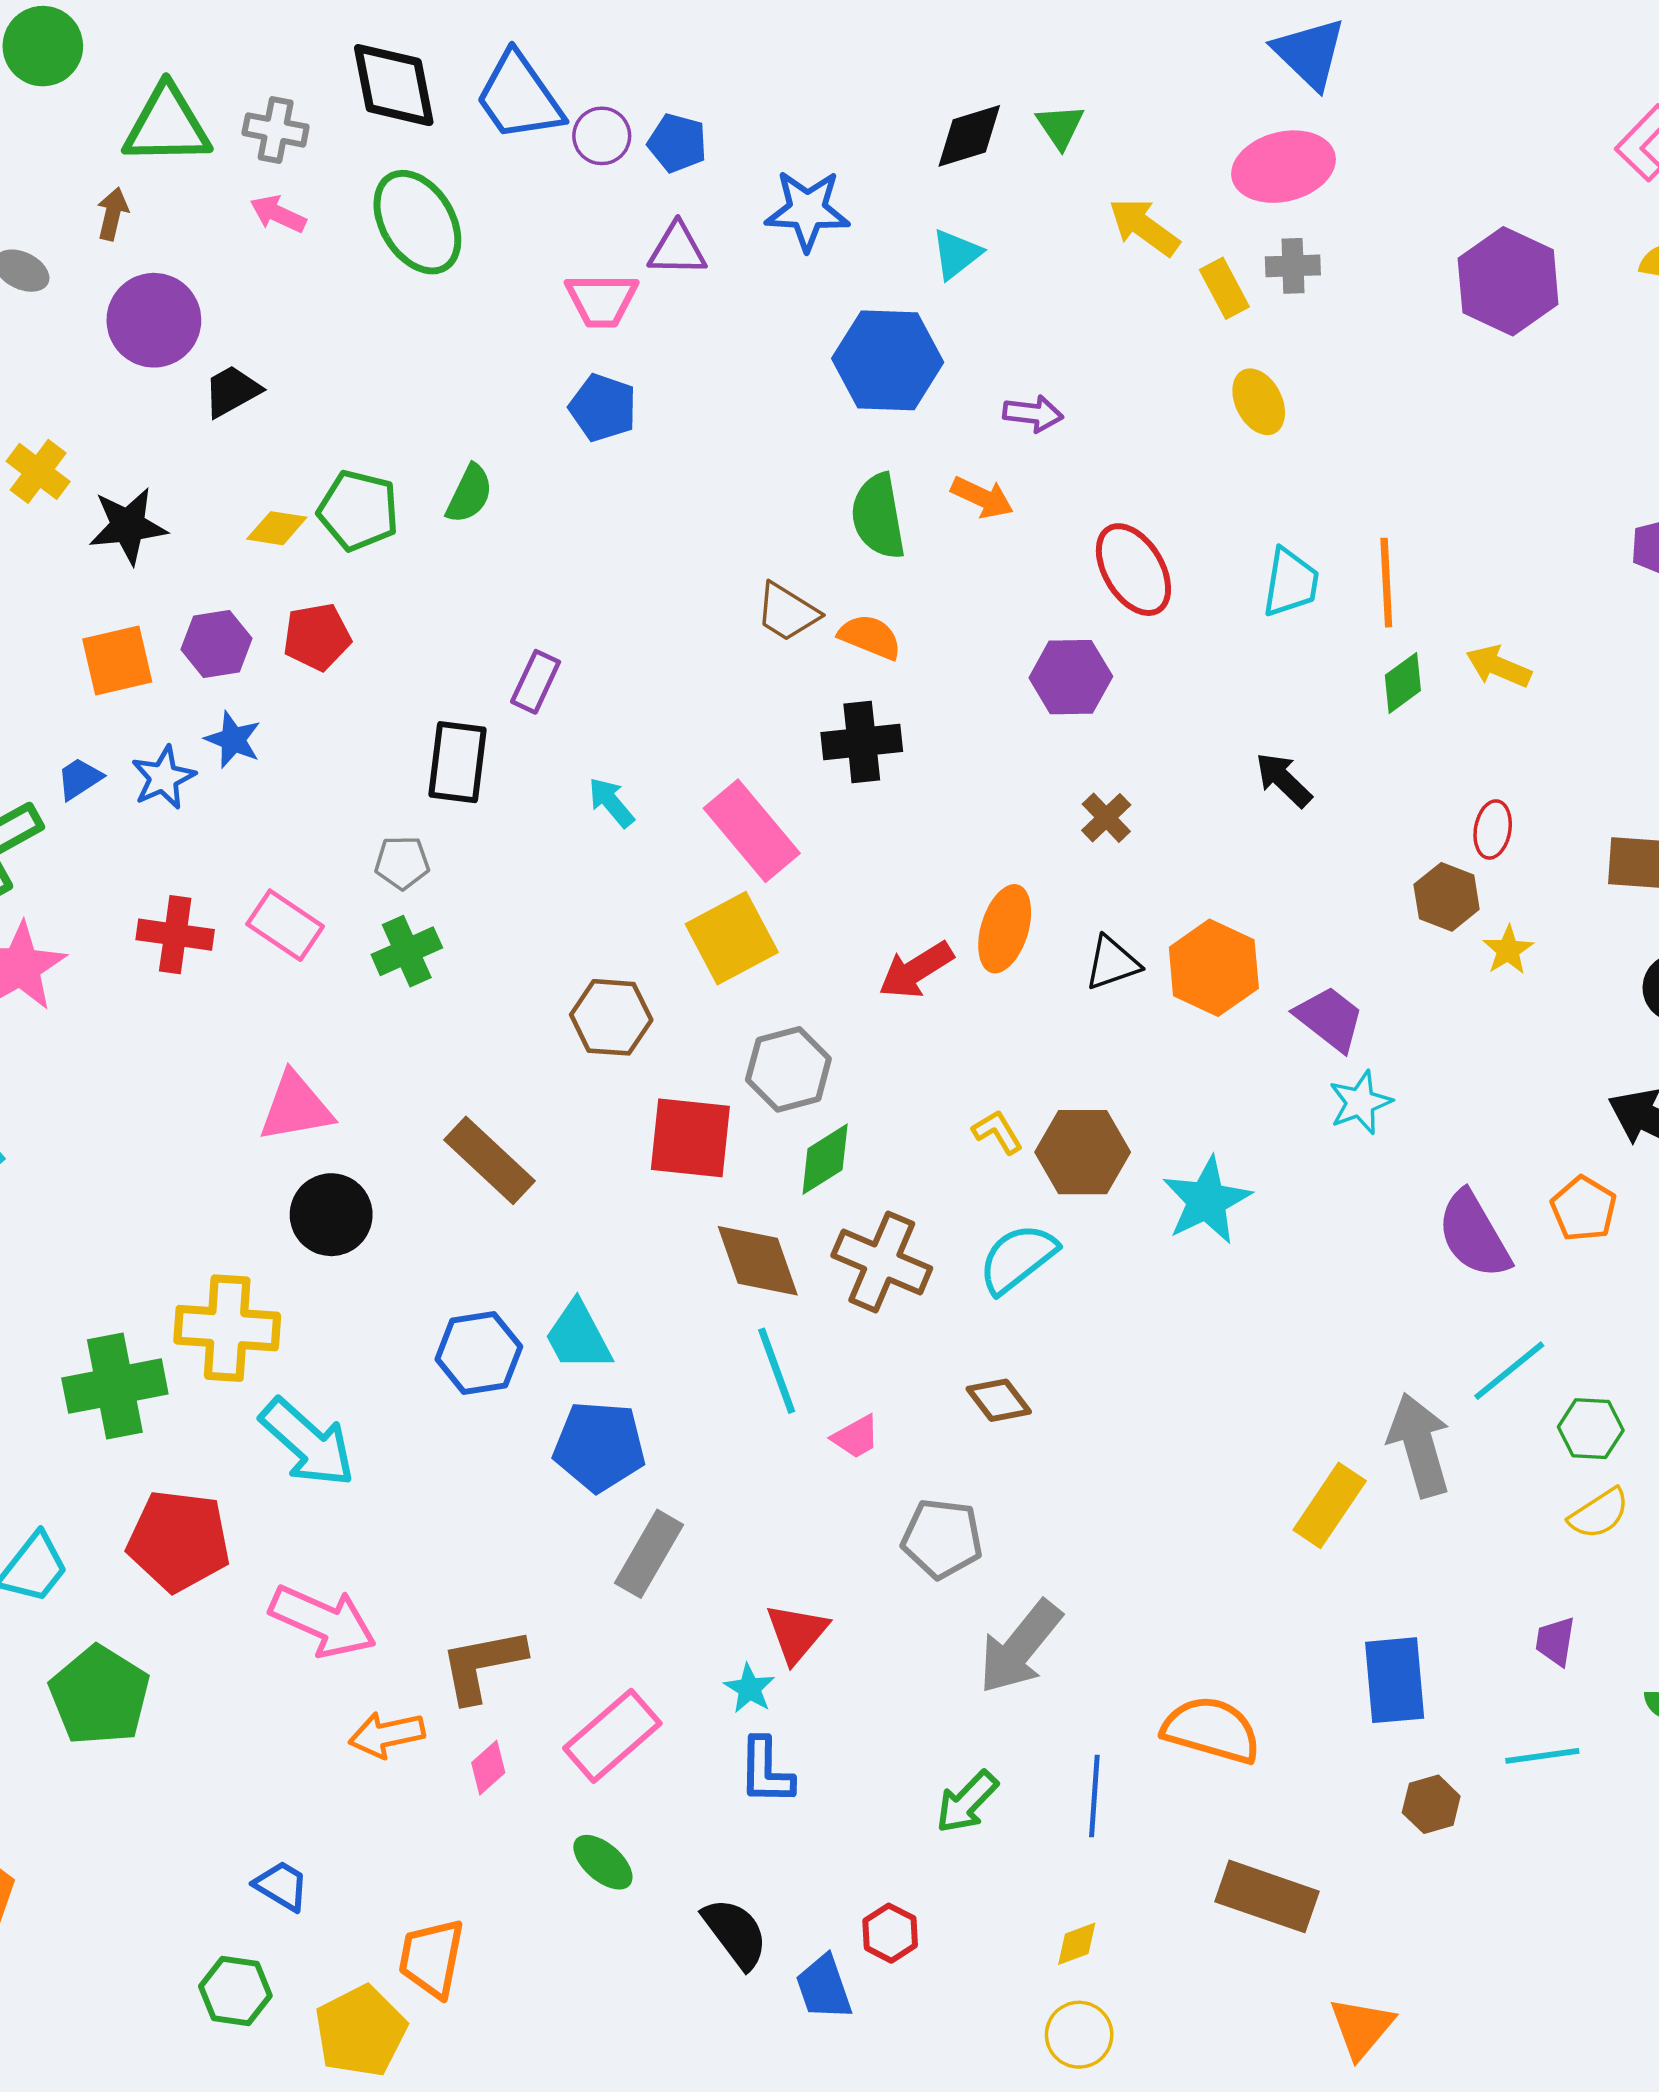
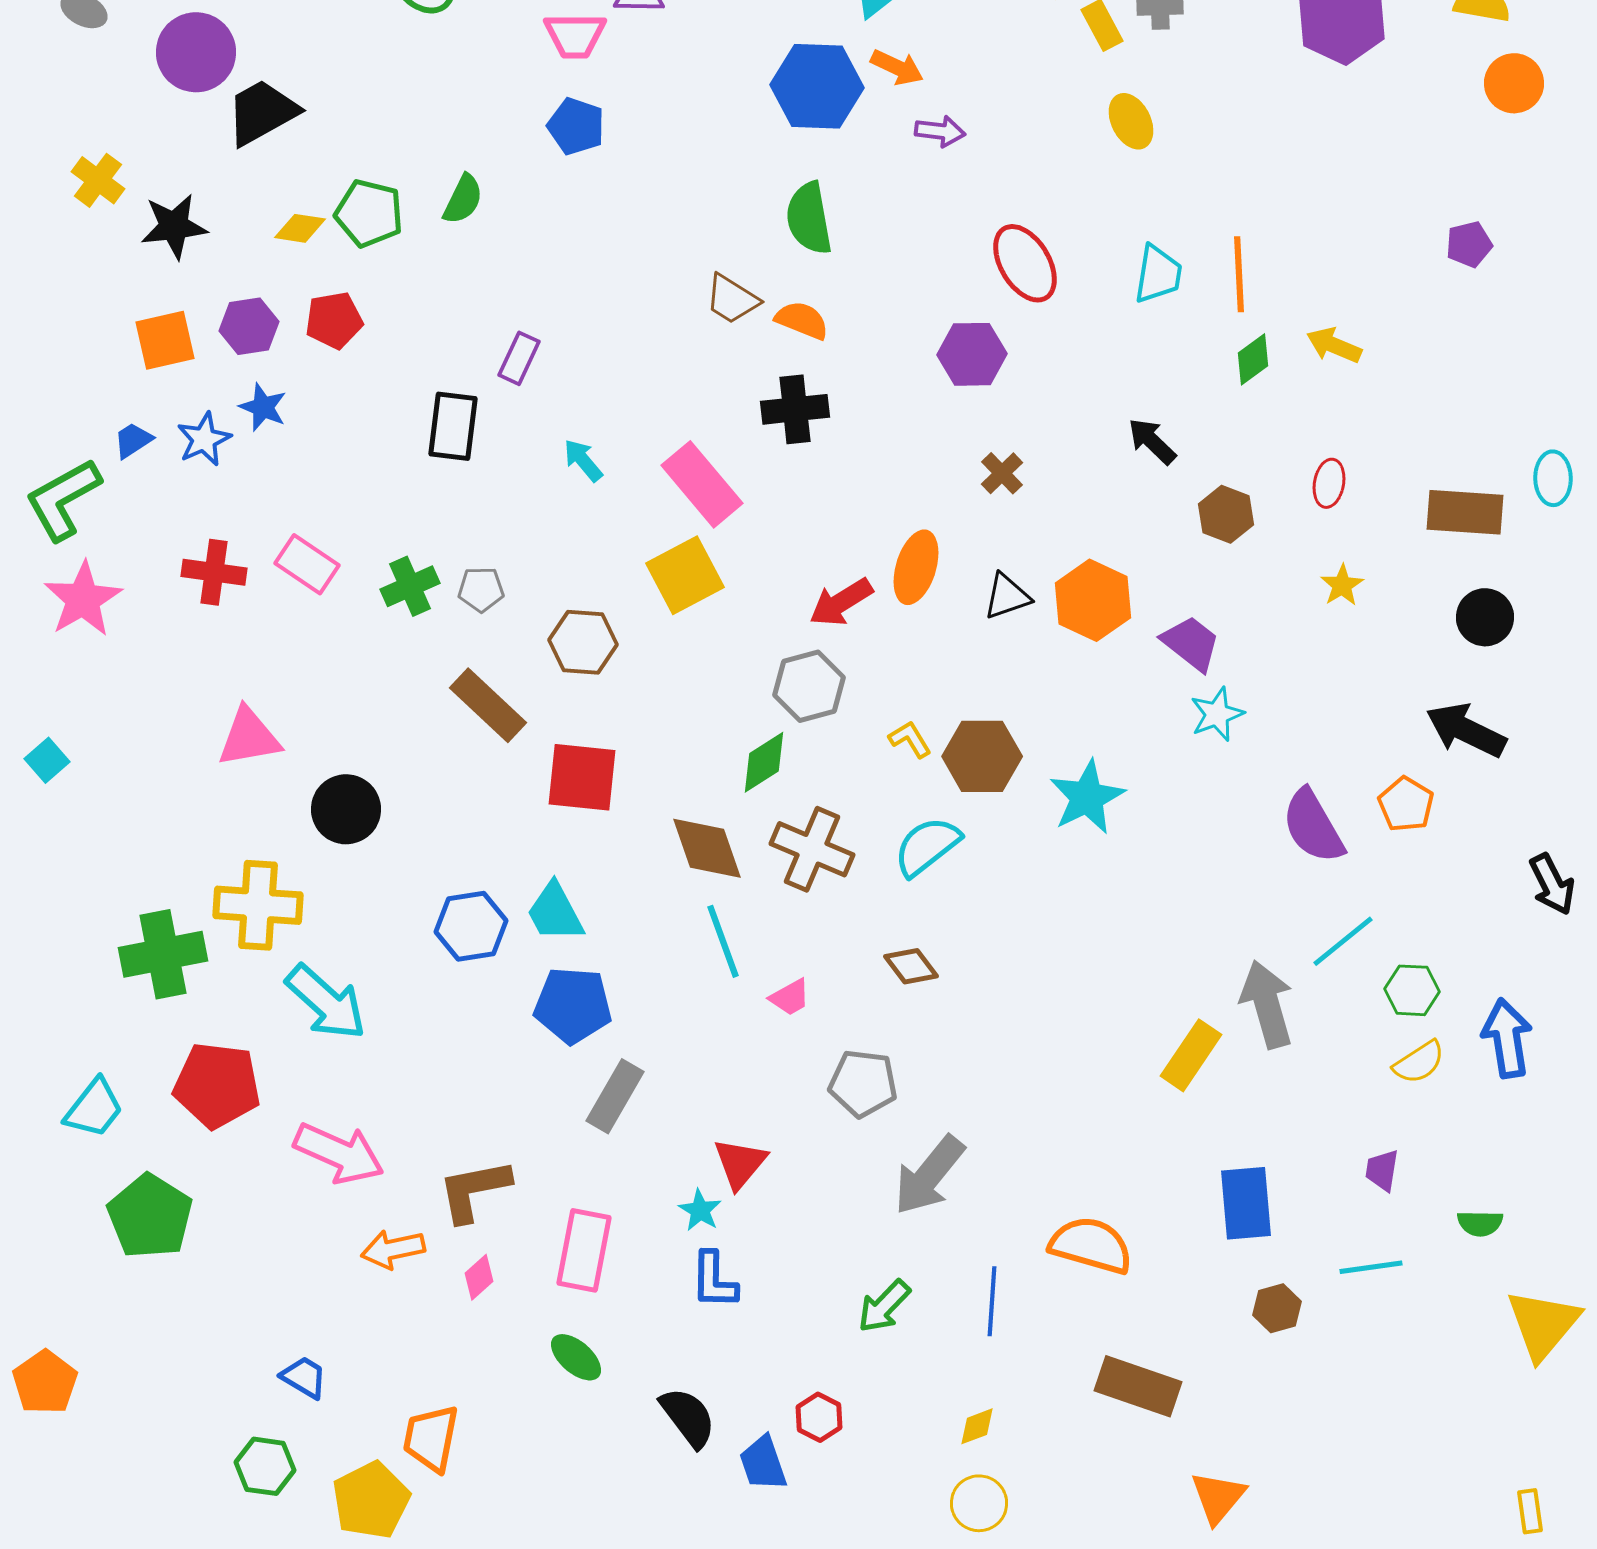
black trapezoid: (232, 391) -> (262, 112), size x1.5
orange arrow: (982, 497) -> (897, 67), moved
gray pentagon: (402, 863) -> (481, 589), moved
brown hexagon: (1447, 897) -> (1226, 514), moved
gray hexagon: (788, 1069) -> (809, 686), moved
pink triangle: (296, 1107) -> (249, 737), moved
red square: (690, 1138) -> (582, 777), moved
brown rectangle: (489, 1160) -> (488, 705), moved
pink rectangle: (612, 1736) -> (584, 1250), turned -38

